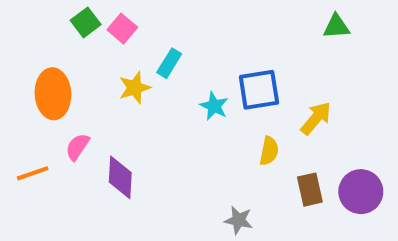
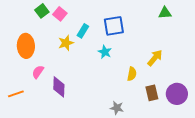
blue square: (259, 90) -> (114, 26), moved
orange line: (33, 173) -> (16, 94), moved

